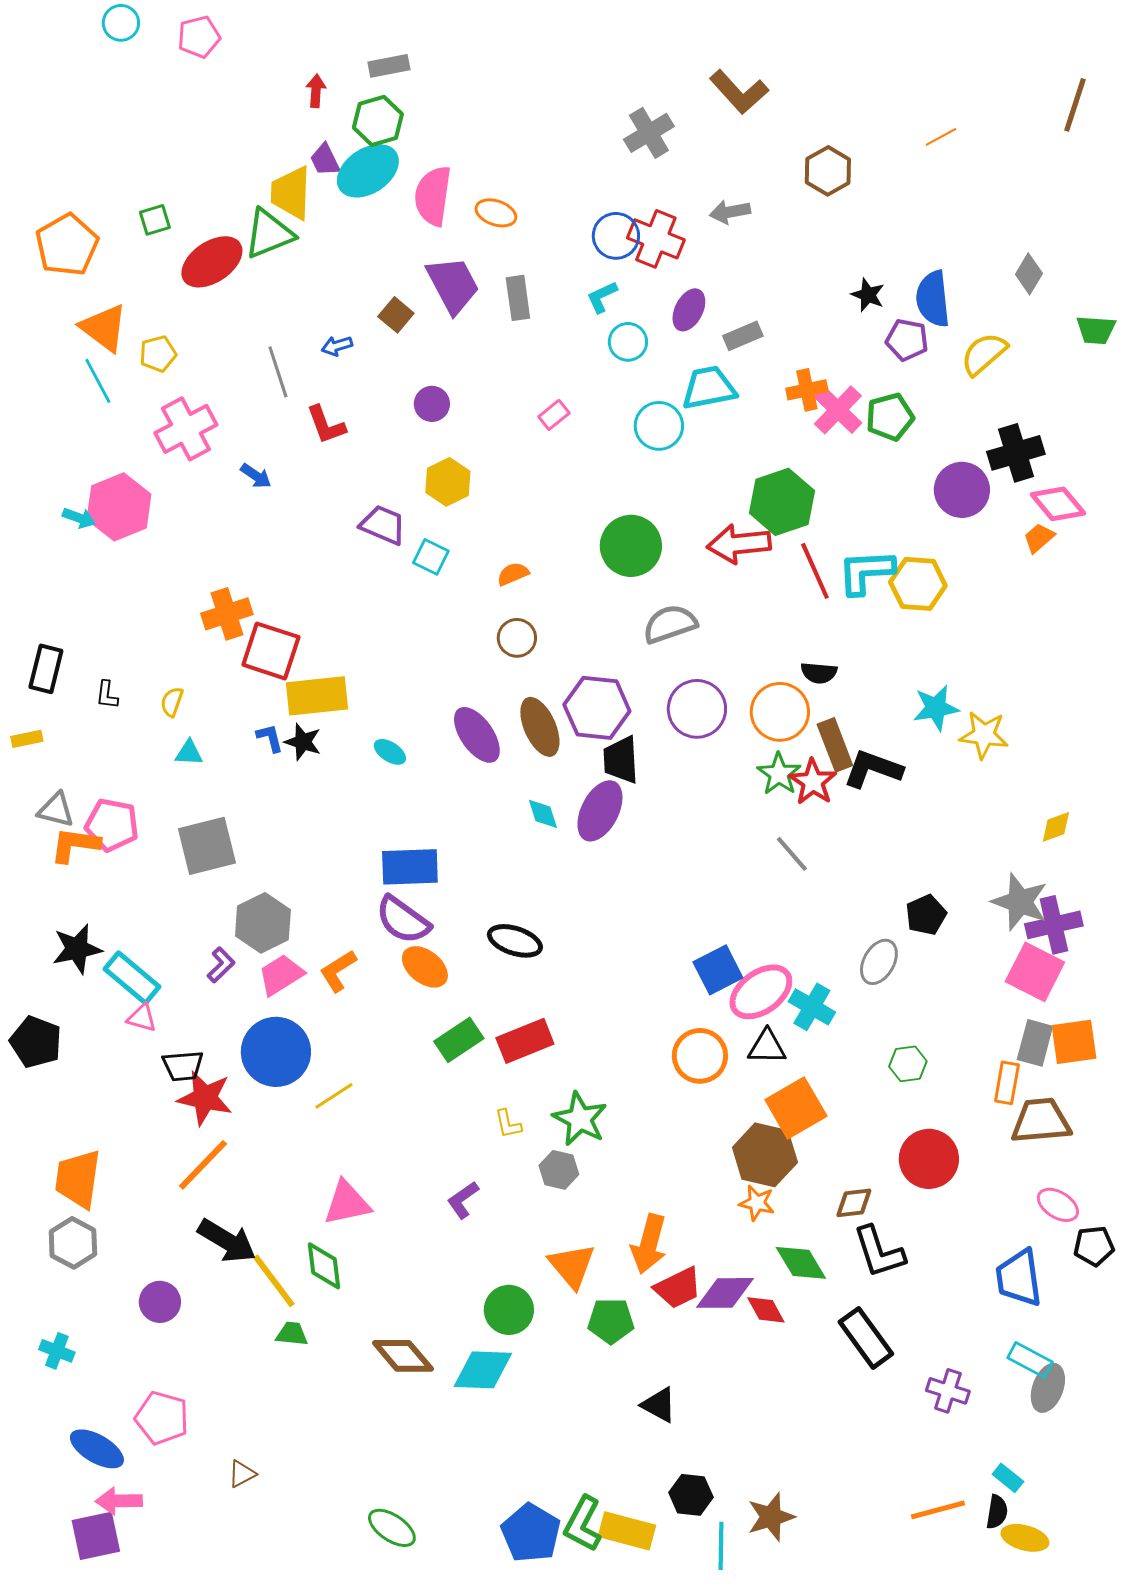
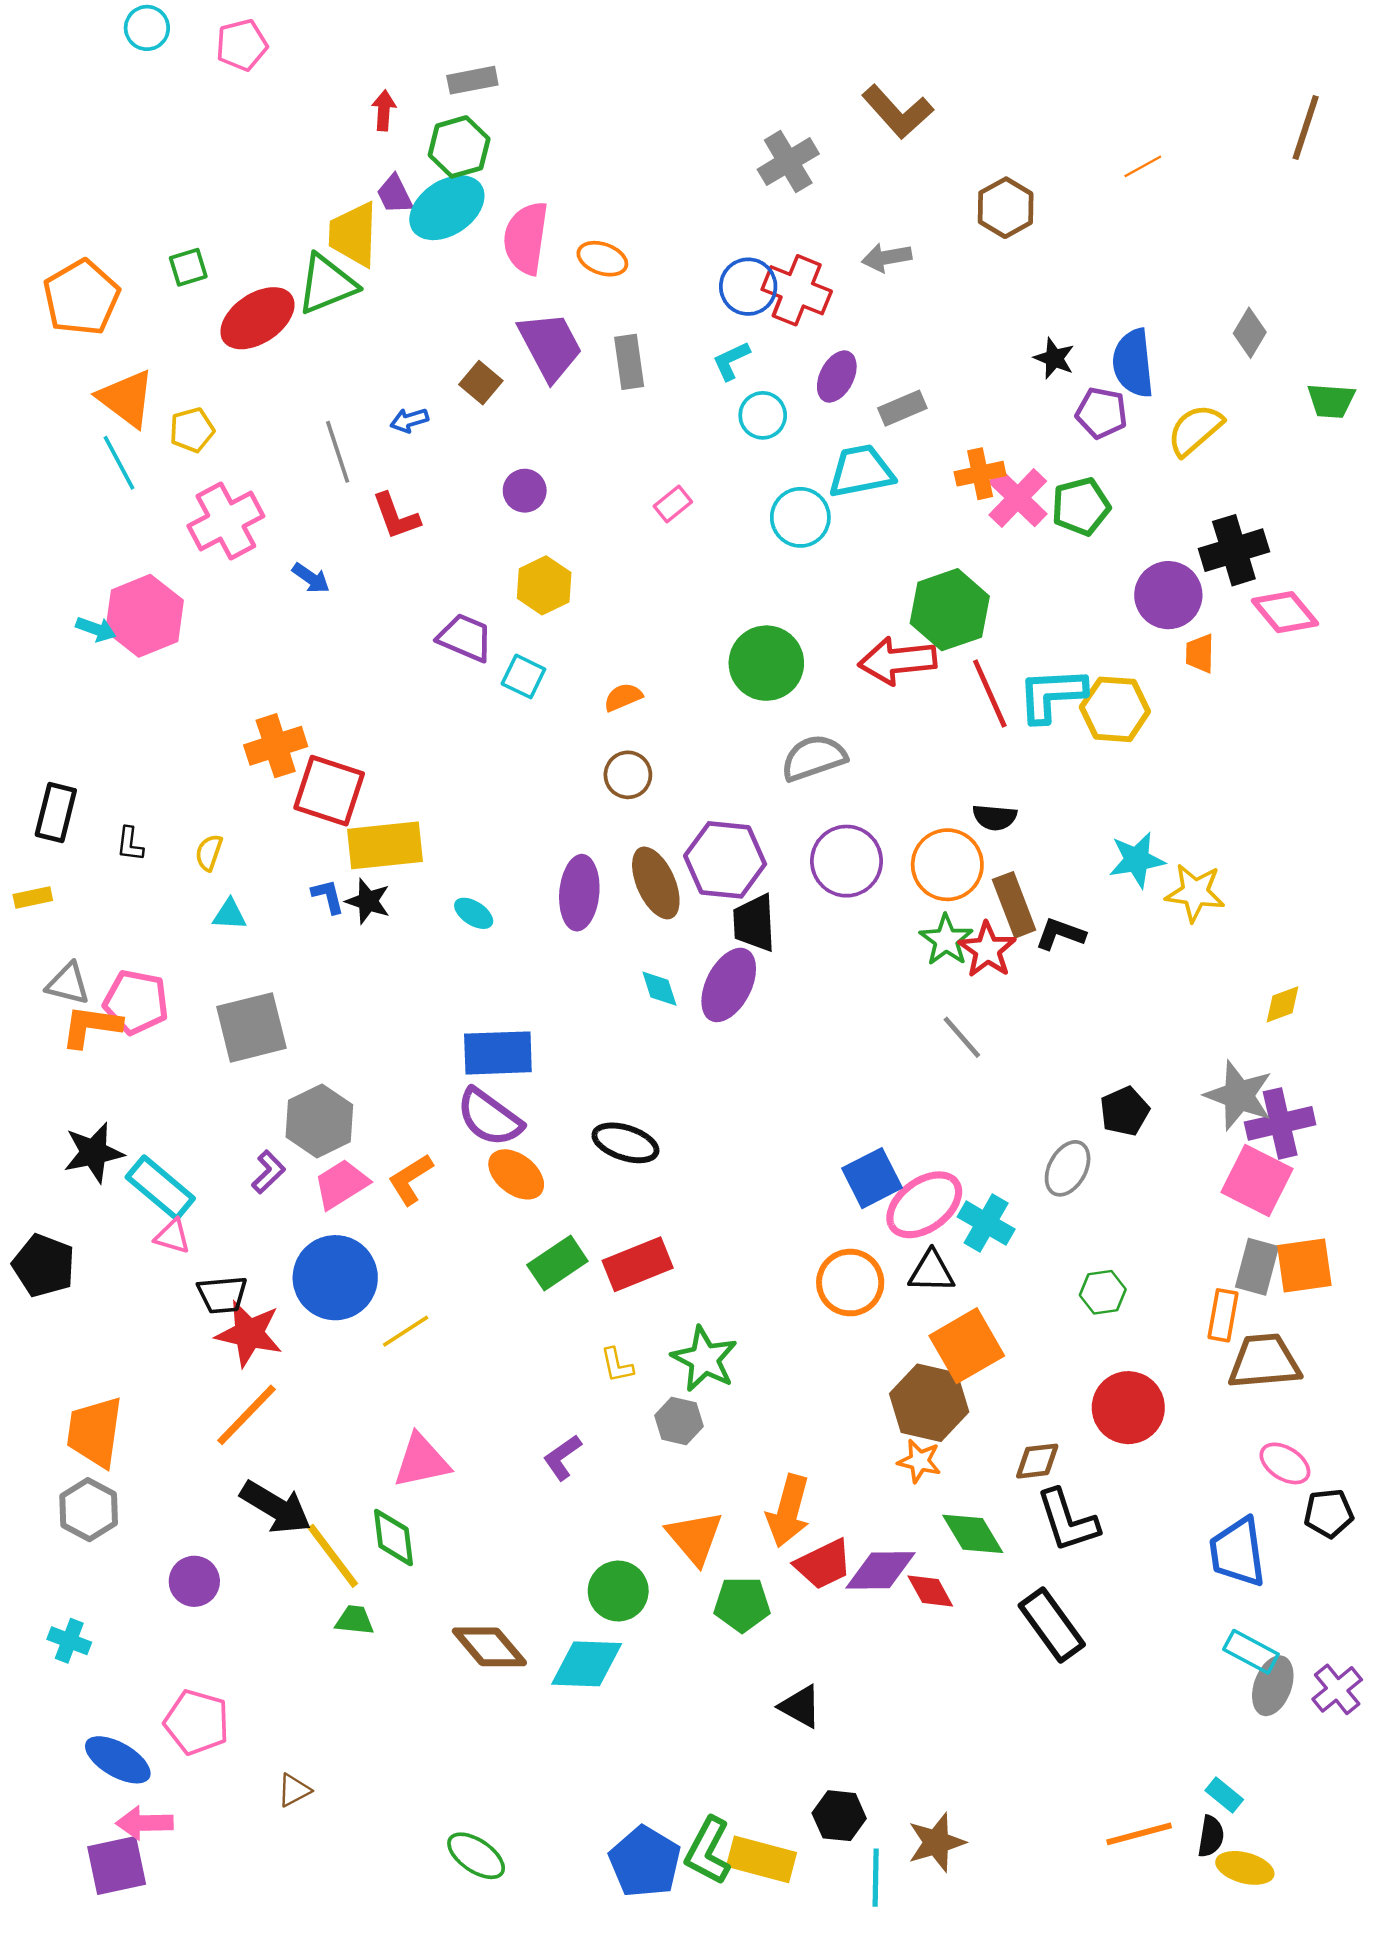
orange trapezoid: (1039, 538) -> (1200, 653), moved, turned -48
purple ellipse: (477, 735) -> (579, 893), turned 40
black L-shape: (873, 769) -> (1060, 934), size x0.7
purple cross: (948, 1391) -> (1337, 1689), moved, turned 33

